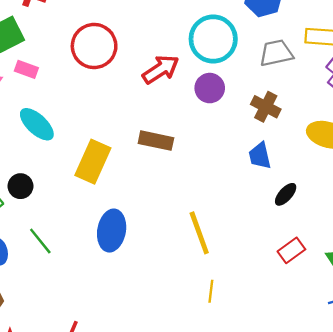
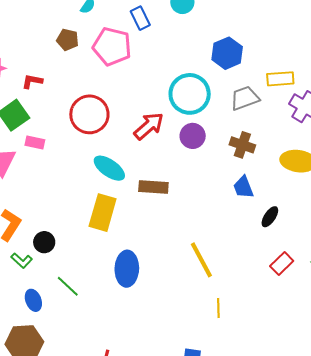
cyan ellipse: (37, 124) -> (109, 168), moved

